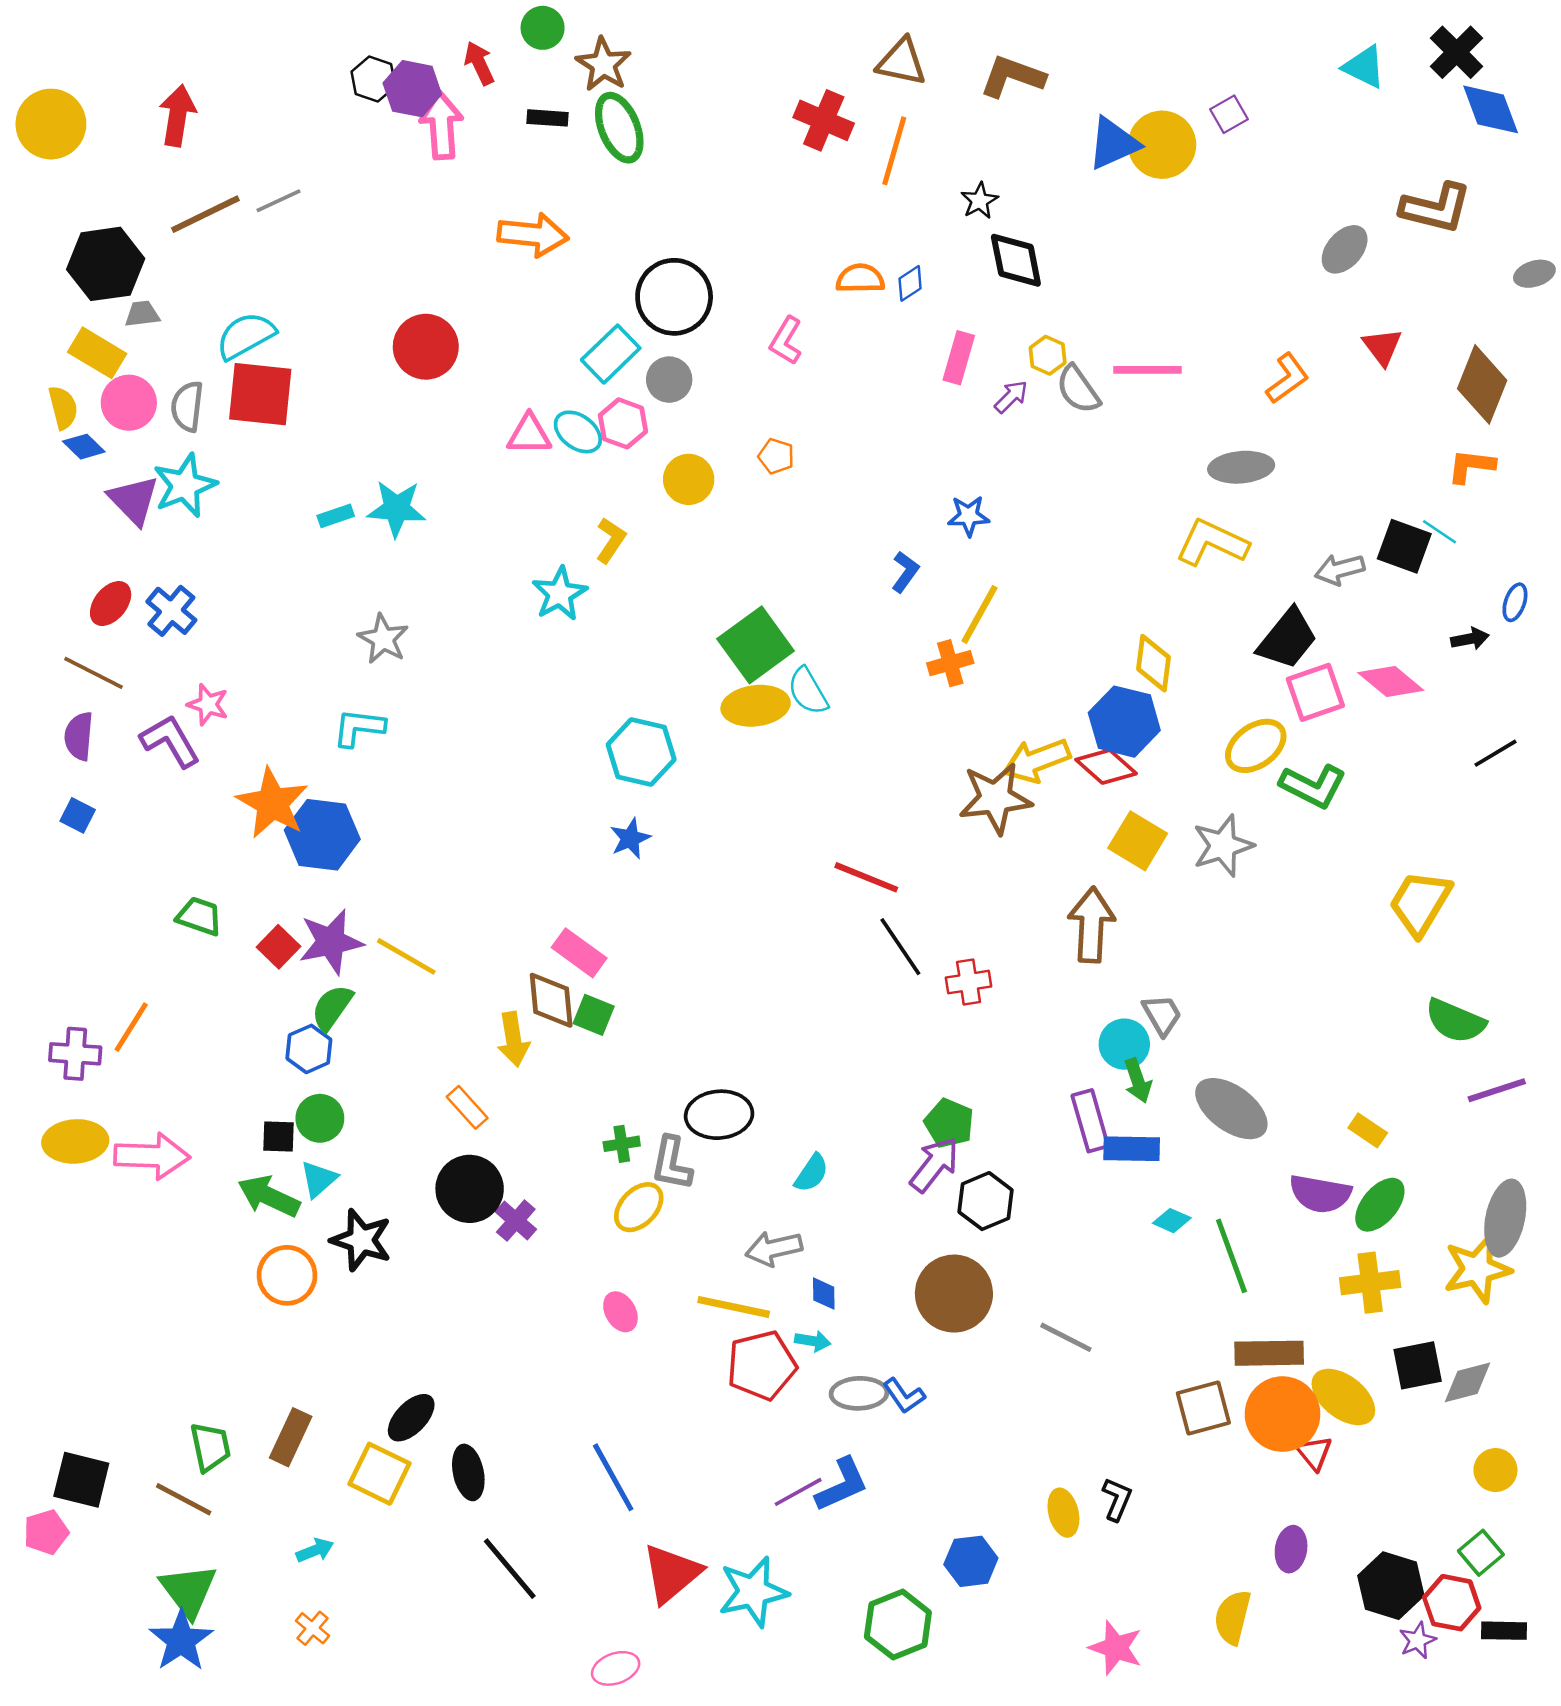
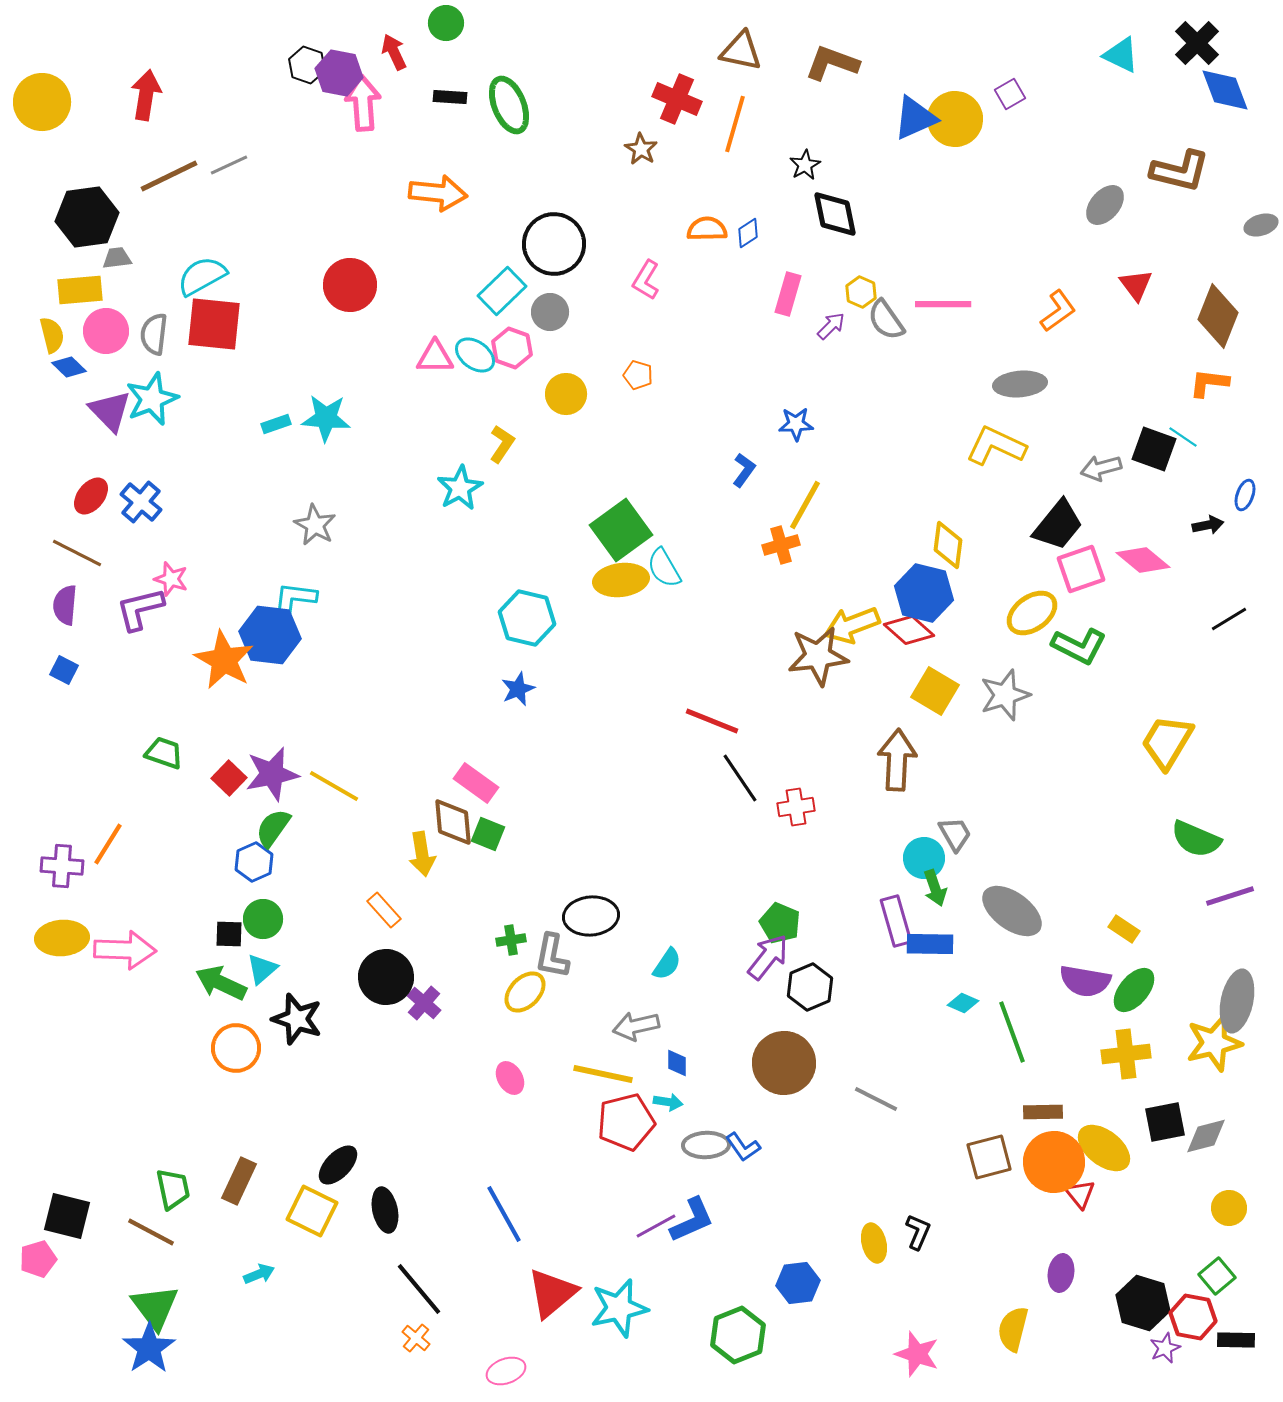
brown star: (603, 64) -> (641, 149), moved, size x0.7
yellow rectangle: (97, 353) -> (80, 290), turned -36
purple L-shape: (170, 741) -> (140, 609), turned -74
blue hexagon: (322, 835) -> (270, 635), moved
brown rectangle: (1269, 1353) -> (1043, 1112), size x0.7
orange cross: (313, 1628) -> (416, 1338), moved

